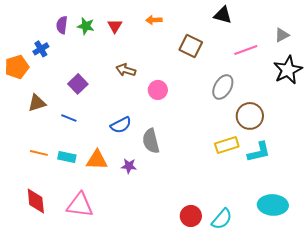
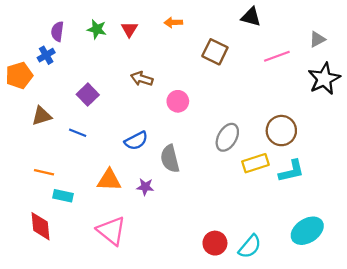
purple semicircle: (62, 25) -> (57, 32), moved
gray ellipse: (223, 87) -> (227, 137), moved
cyan rectangle: (67, 157) -> (63, 196), moved
pink triangle: (80, 205) -> (111, 231), moved, turned 32
cyan ellipse: (273, 205) -> (307, 231), turned -36

